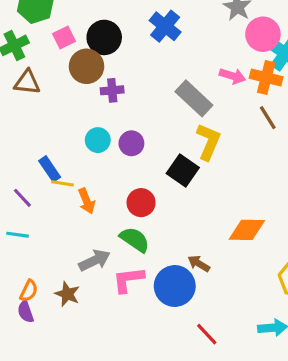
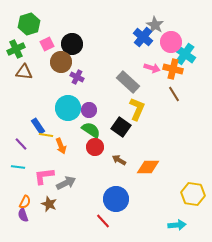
blue cross: (165, 26) -> (143, 37), moved
purple cross: (112, 90) -> (77, 77), turned 32
cyan circle: (98, 140) -> (68, 108), size x1.6
orange diamond: (247, 230) -> (148, 167), moved
green semicircle: (135, 240) -> (91, 130), moved
brown arrow: (199, 264) -> (119, 160), moved
pink L-shape: (128, 280) -> (44, 176), moved
red line: (207, 334) -> (103, 221), moved

